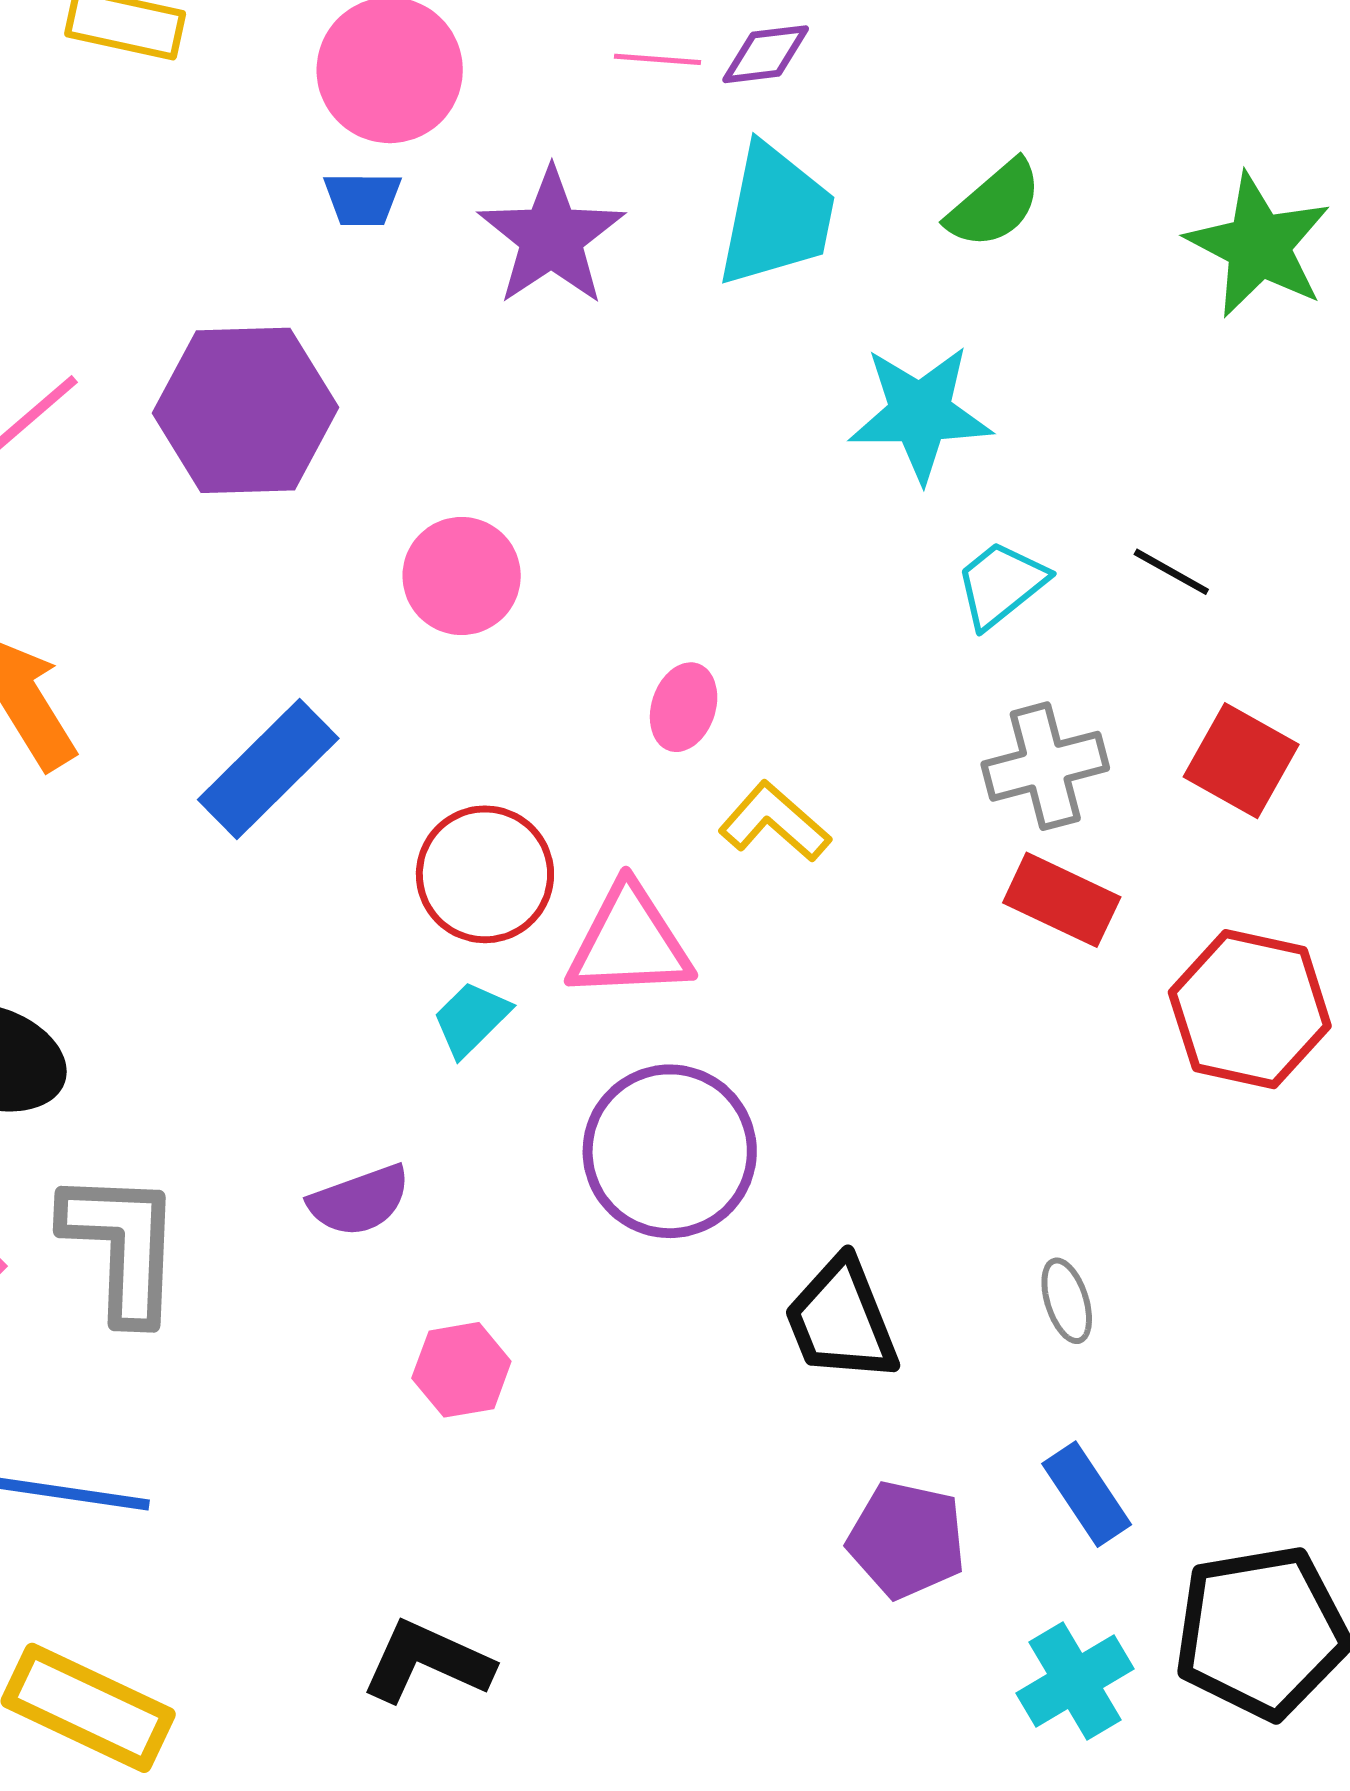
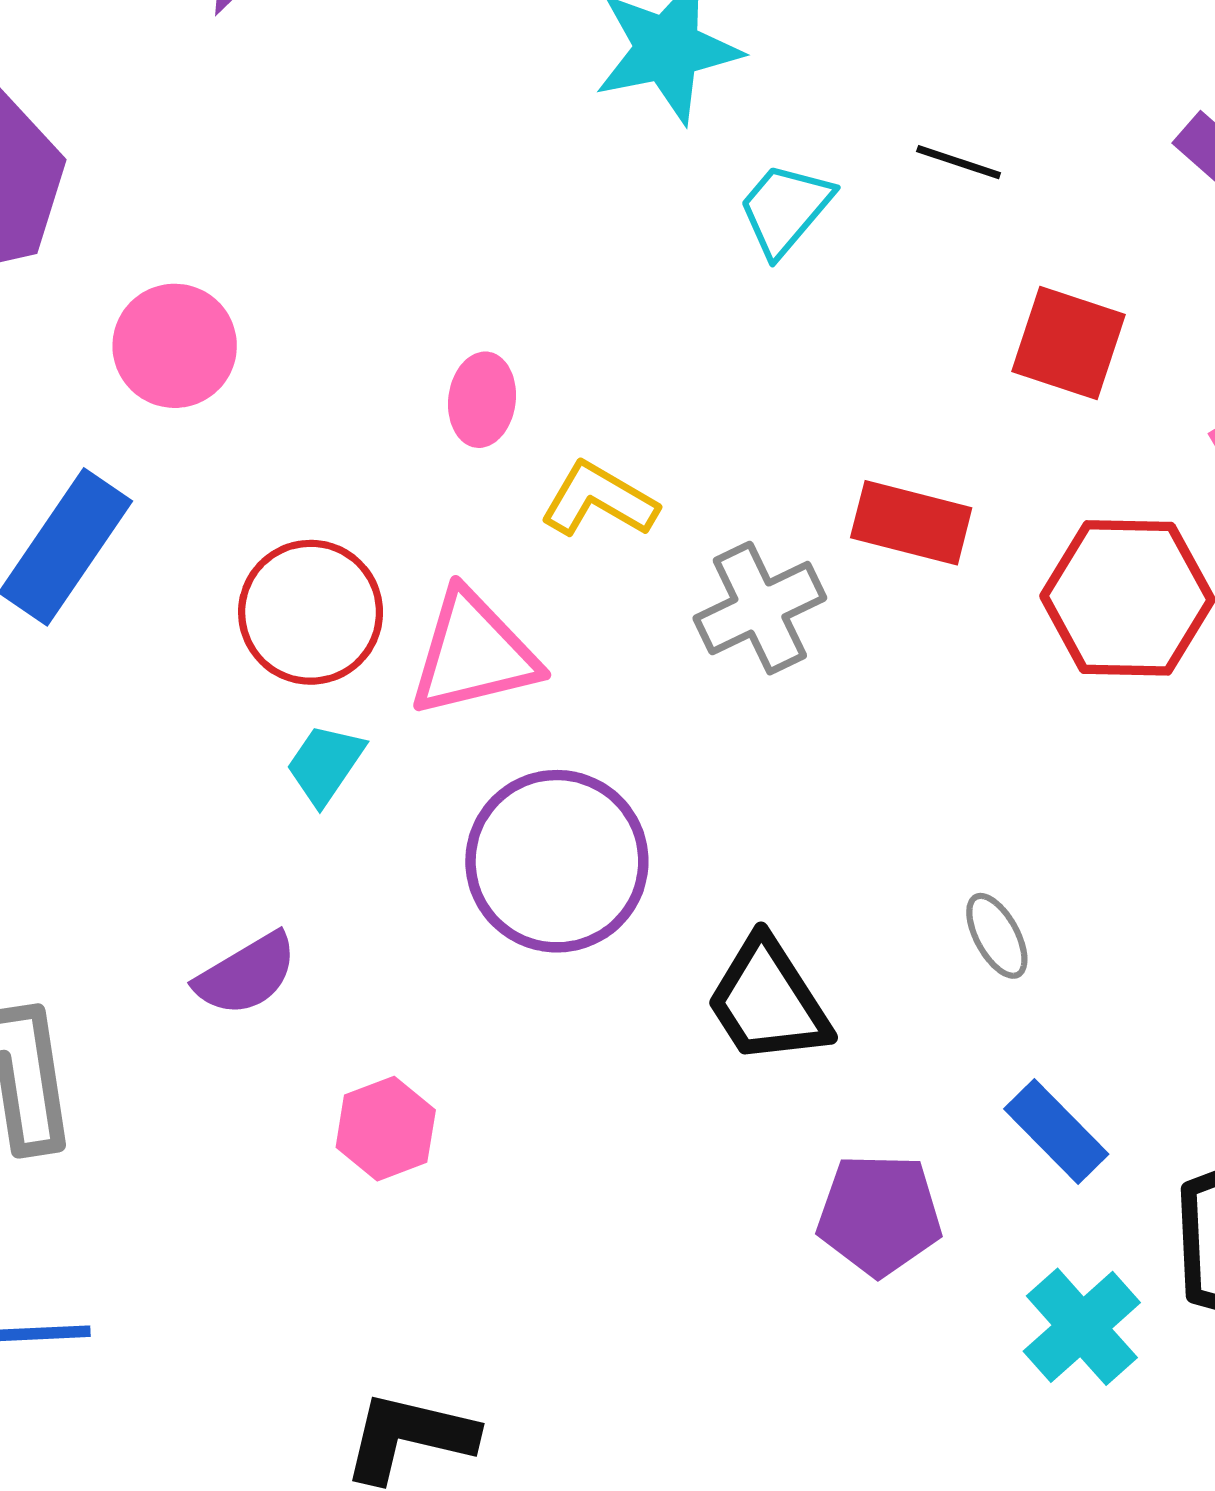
pink circle: (462, 576) -> (175, 346), moved
gray cross: (1045, 766) -> (760, 608), moved

